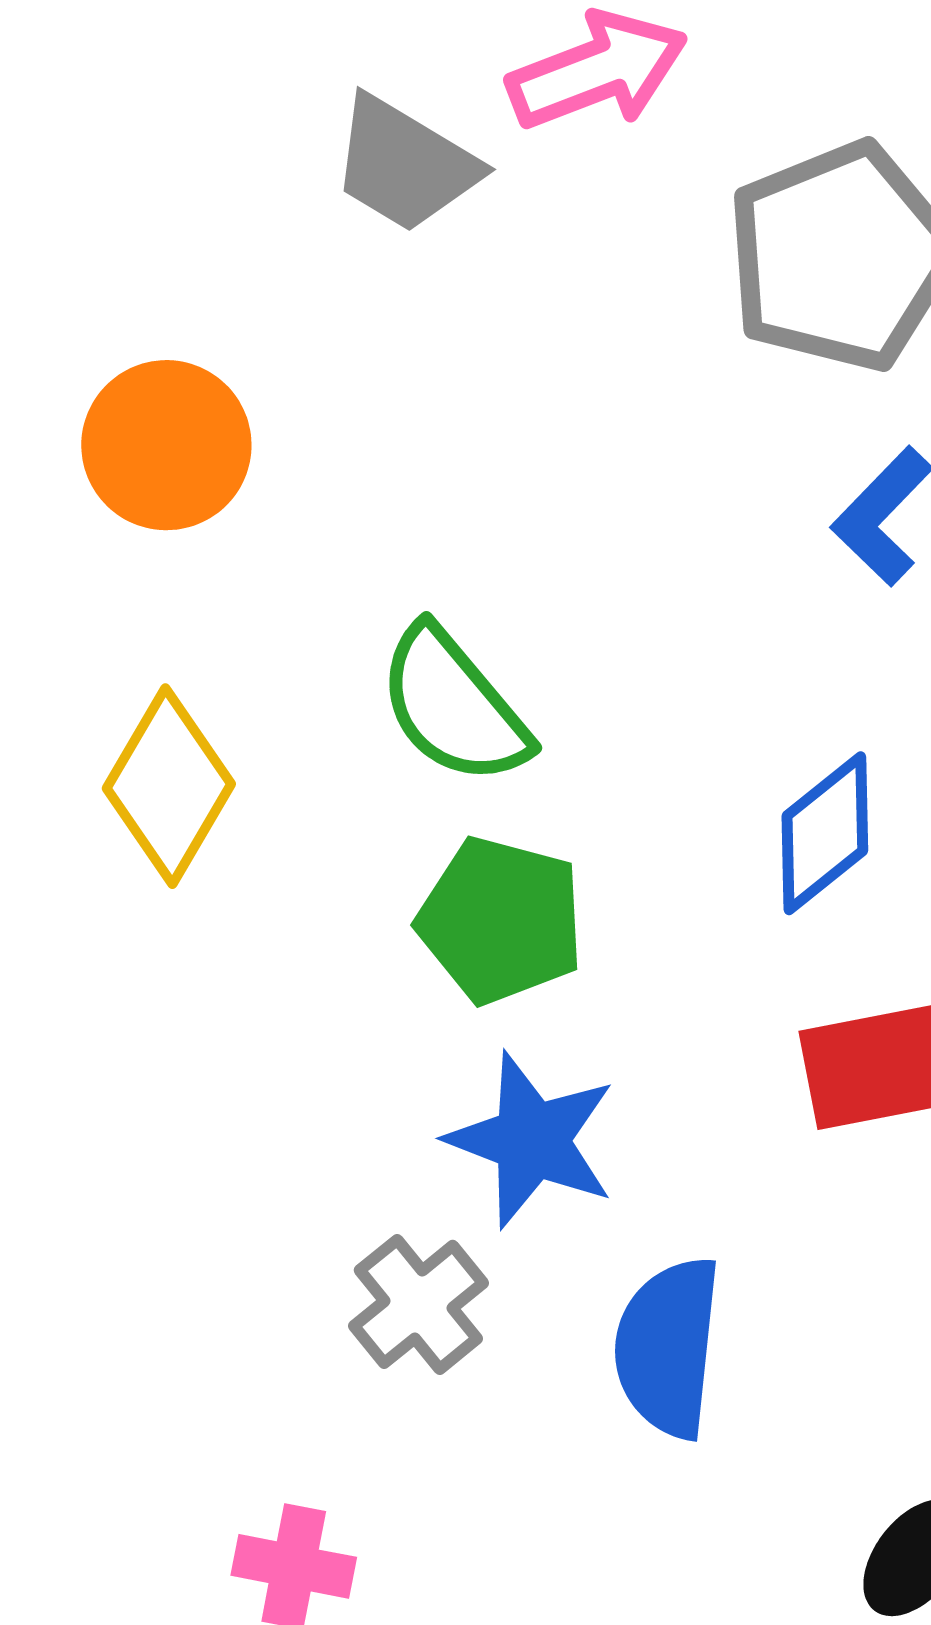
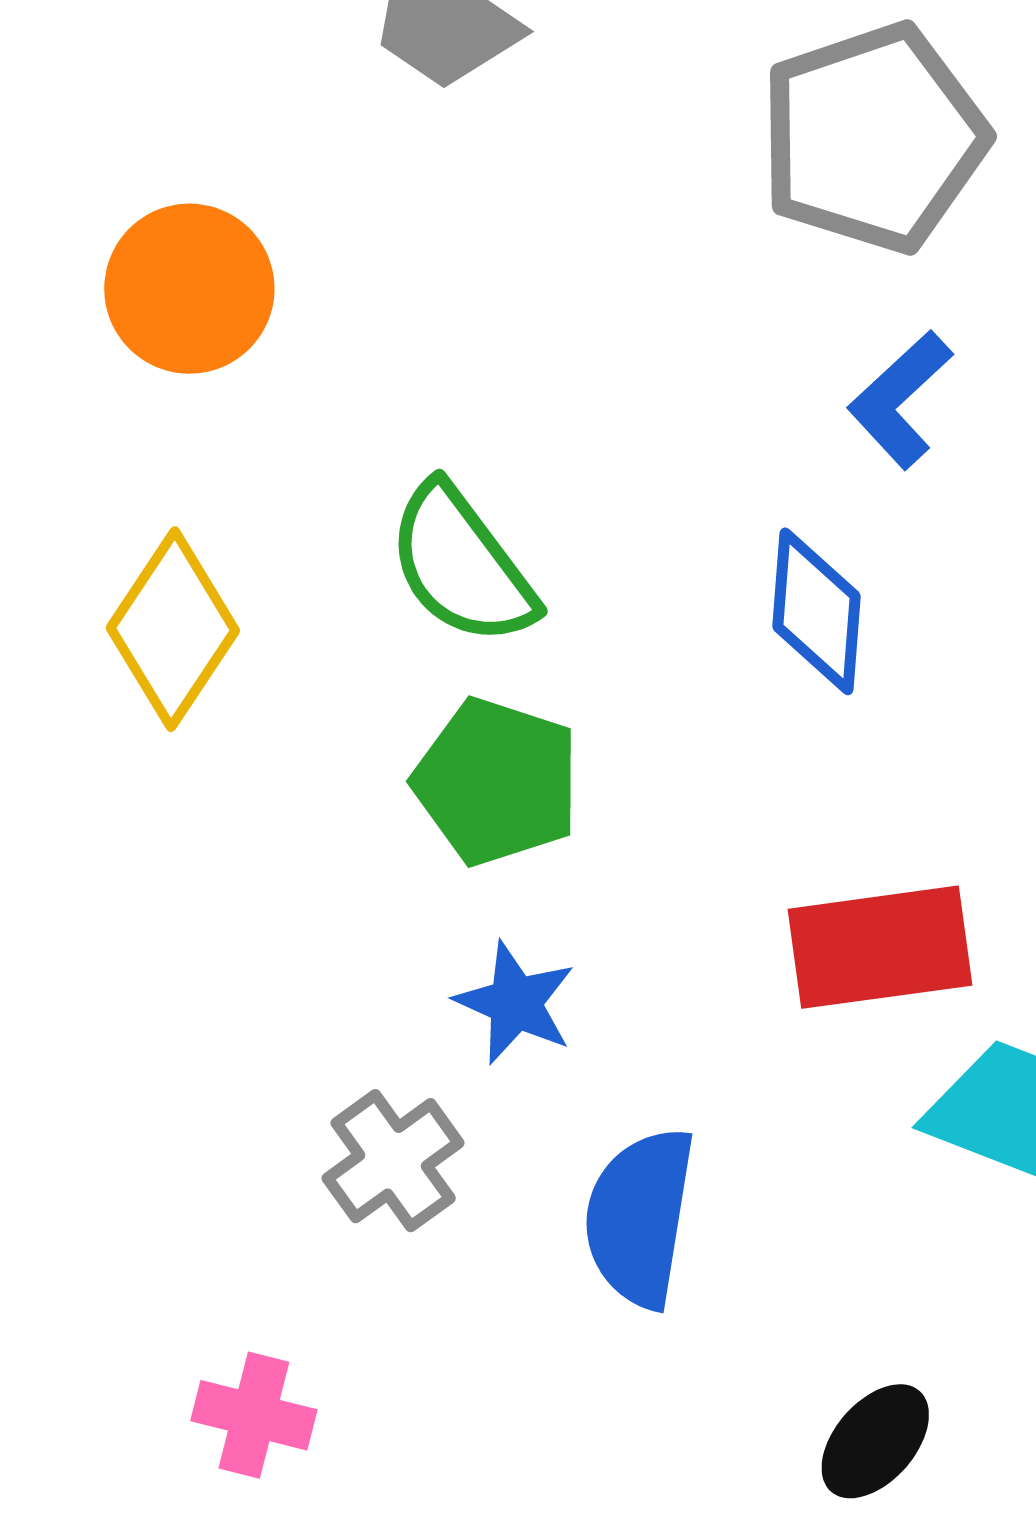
blue diamond: (825, 833) -> (817, 611), moved, turned -50
blue star: (532, 1140) -> (515, 1003), size x0.7

